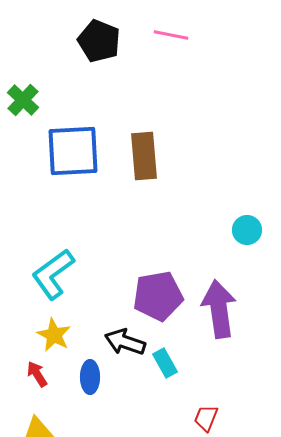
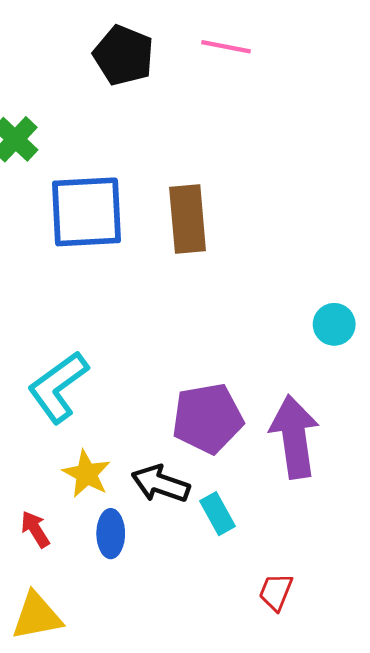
yellow star: (54, 335) -> (87, 474), moved

